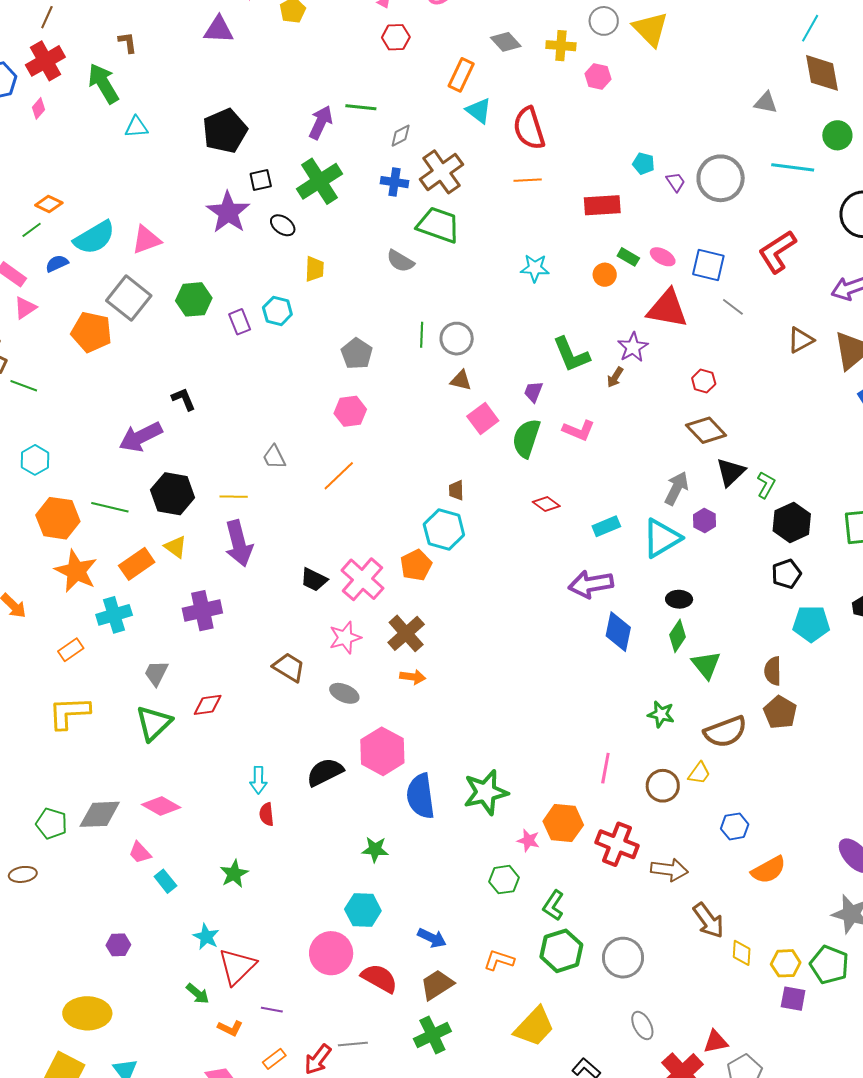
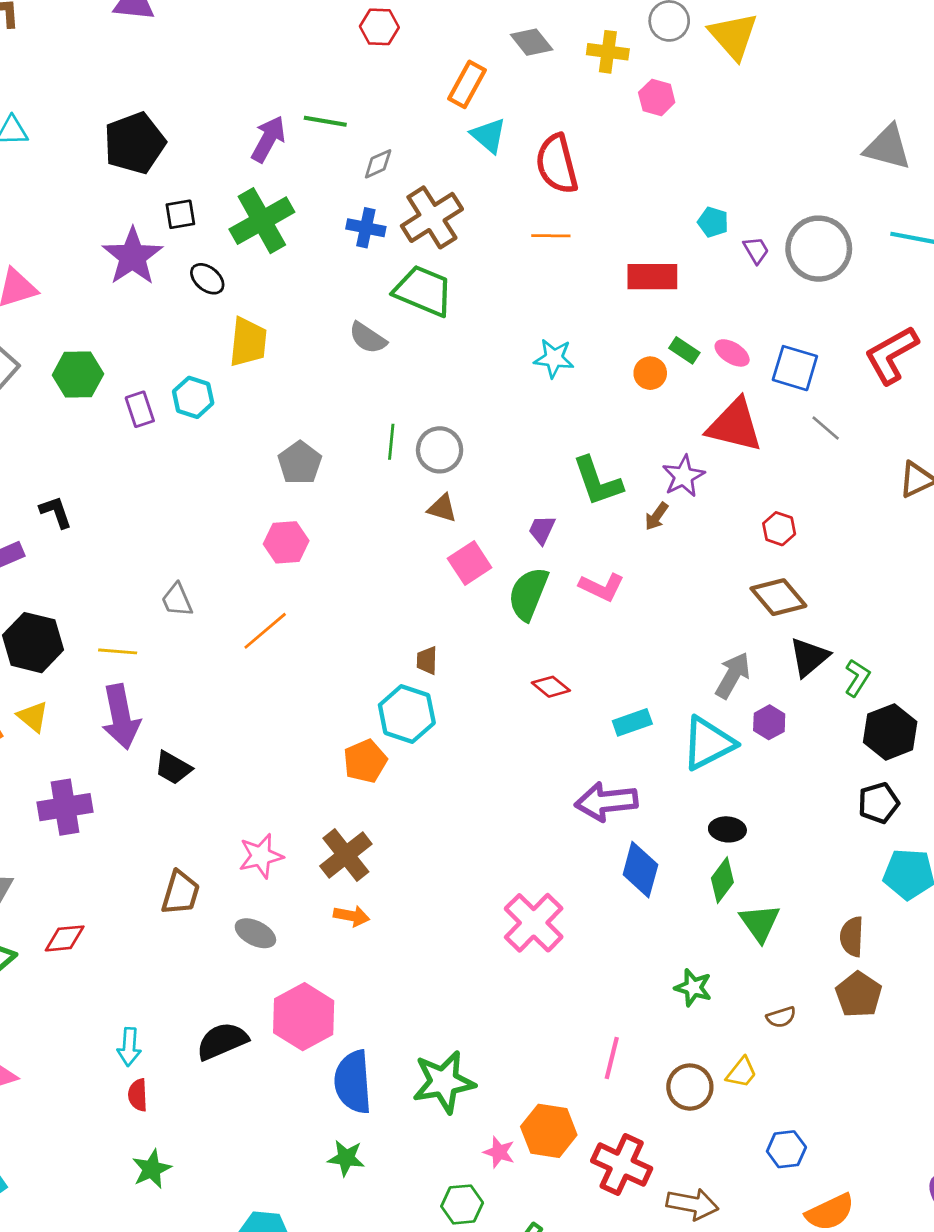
gray triangle: (766, 103) -> (888, 147), size x1.5
yellow trapezoid: (315, 269) -> (248, 342), size x1.4
pink cross: (363, 579) -> (534, 923), moved
black trapezoid: (314, 580) -> (173, 768), moved
brown trapezoid: (289, 667) -> (180, 893), turned 72
brown semicircle: (725, 732) -> (781, 1017), size x0.5
green star: (375, 849) -> (346, 1158), moved
green star: (234, 874) -> (152, 1169), moved

